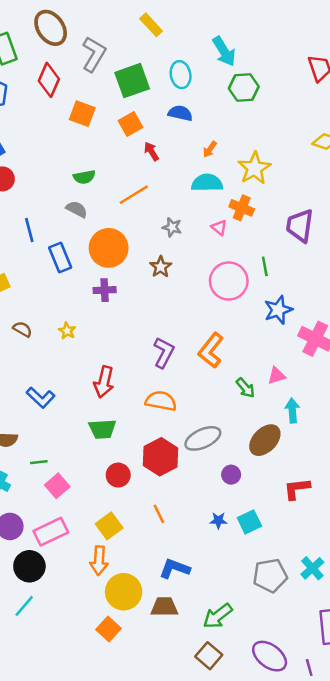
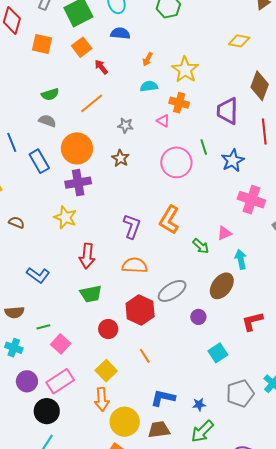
cyan semicircle: (207, 183) -> (149, 86), size x0.7
purple cross: (105, 290) -> (78, 183), size x1.4
blue star: (278, 310) -> (233, 161), moved
yellow star: (67, 331) -> (65, 217), moved, size x1.6
blue star: (218, 520) -> (199, 405), moved

